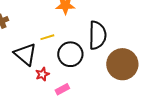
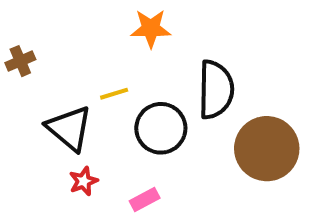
red star: (42, 74) -> (83, 181), moved

